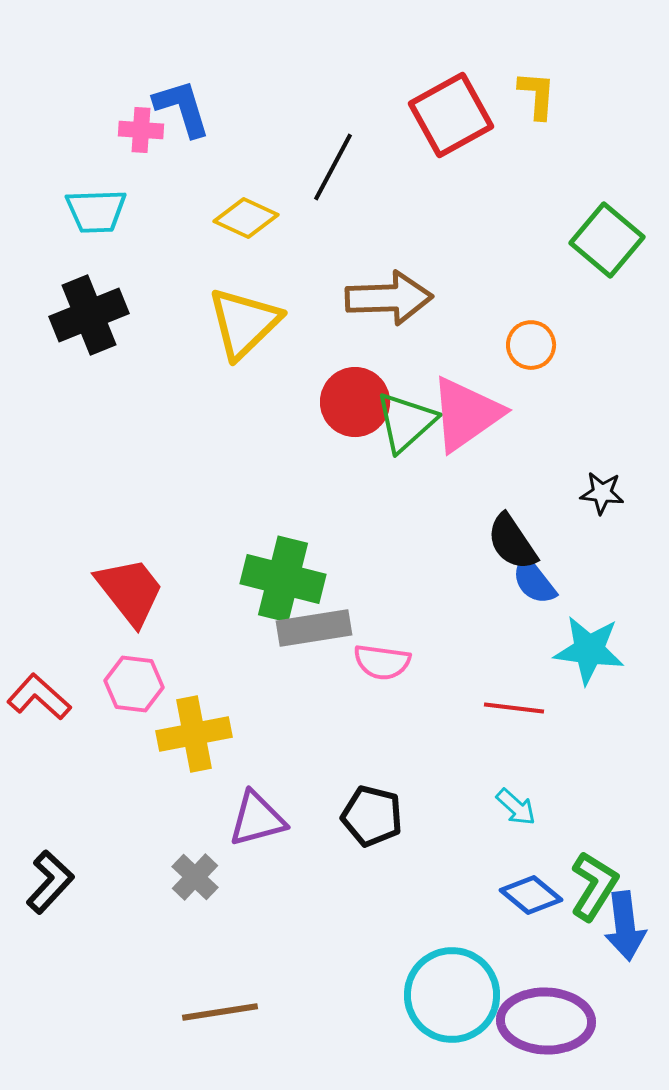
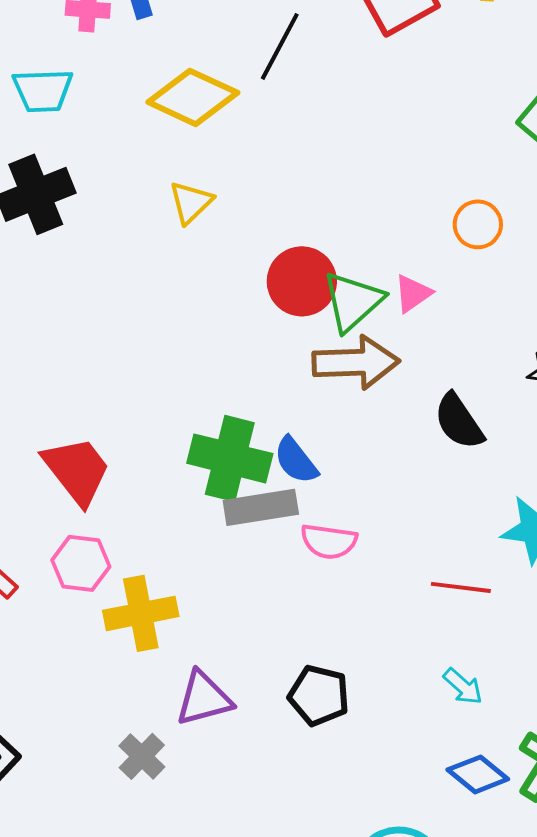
yellow diamond: (246, 218) -> (193, 97), size x1.4
brown arrow: (389, 298) -> (356, 362), moved
yellow triangle: (244, 323) -> (191, 202), size x0.6
pink triangle: (466, 414) -> (413, 293), size x0.5
blue semicircle: (534, 581) -> (296, 460), moved

